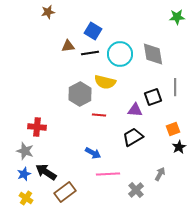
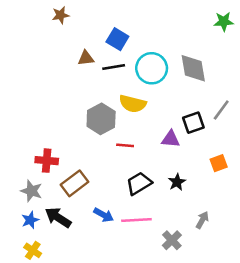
gray line: (175, 87) -> (221, 110), turned 36
black trapezoid: (133, 137) -> (139, 183), moved
black star: (179, 147) -> (177, 182), moved
blue arrow: (93, 153) -> (104, 215), moved
brown rectangle: (65, 192) -> (74, 183), moved

